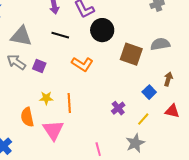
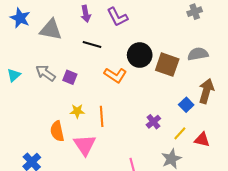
black circle: (102, 30) -> (140, 55), moved
gray triangle: (21, 36) -> (51, 30), moved
brown arrow: (168, 79) -> (206, 91), size x1.6
red triangle: (172, 111) -> (202, 140), moved

